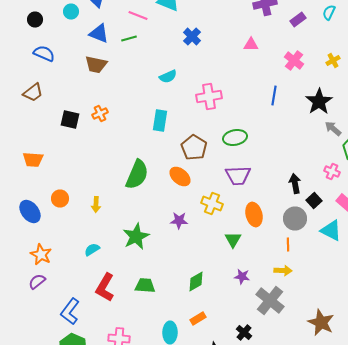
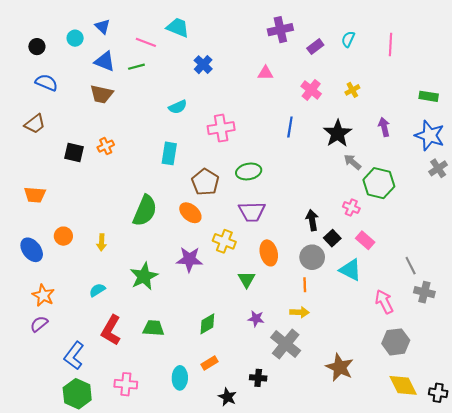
purple star: (179, 220) -> (189, 259), size x1.4
black cross: (244, 332) -> (258, 378), turned -35

